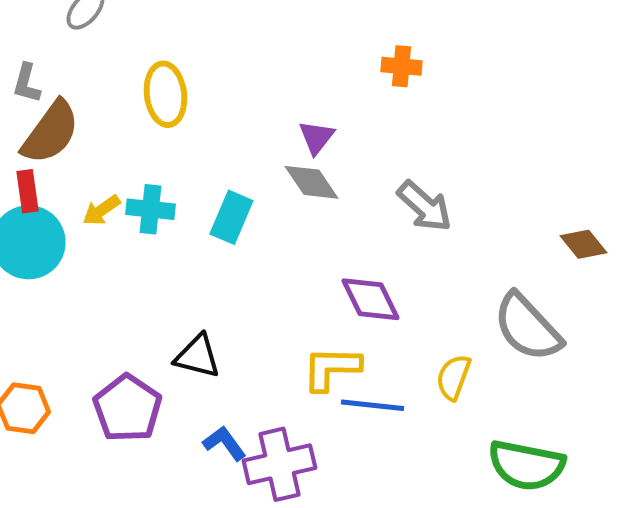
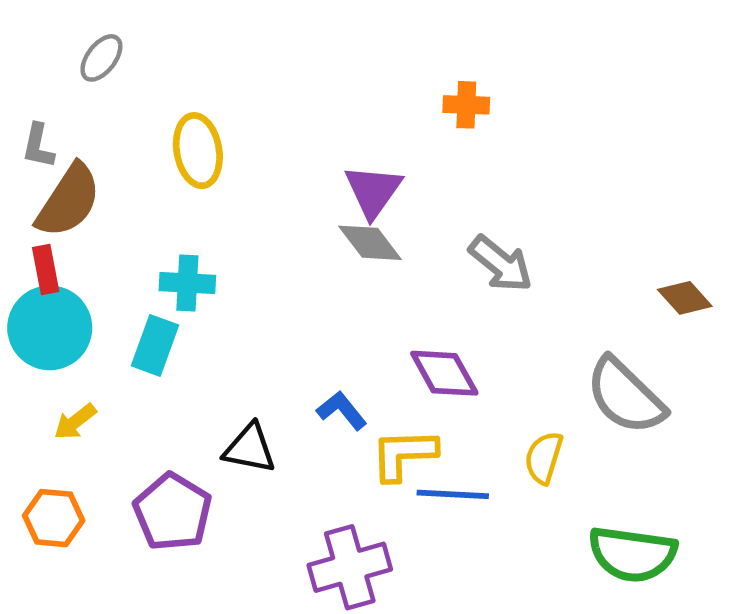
purple triangle: (316, 137) -> (373, 191), size x1.4
yellow arrow: (101, 210) -> (75, 422), moved
cyan rectangle: (231, 217) -> (155, 345), moved
blue L-shape: (224, 443) -> (342, 411), moved

